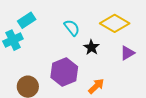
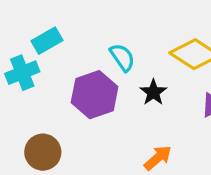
purple hexagon: (64, 72) -> (95, 95), moved

